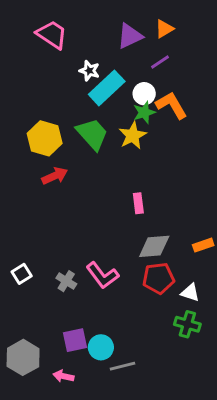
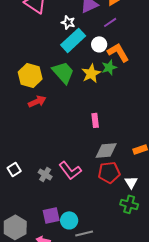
white star: (89, 71) -> (68, 22), moved
green star: (144, 112) -> (109, 67), moved
white triangle: (190, 293) -> (131, 182), turned 40

